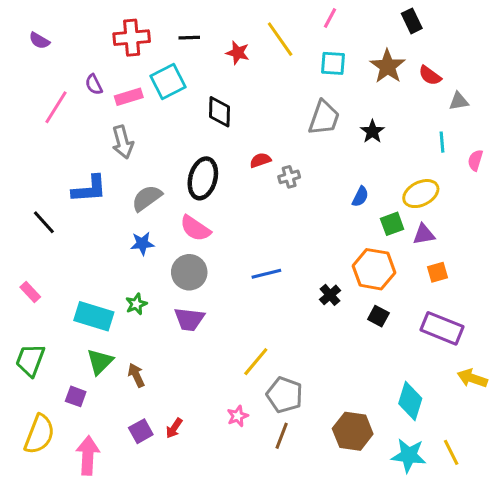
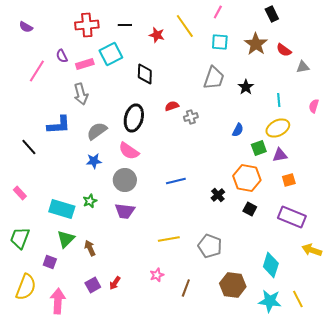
cyan line: (442, 142) -> (279, 100), moved
yellow line: (256, 362) -> (169, 239), turned 40
gray pentagon: (285, 395) -> (210, 246), moved

